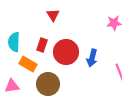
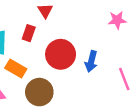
red rectangle: (42, 45) -> (29, 33), moved

